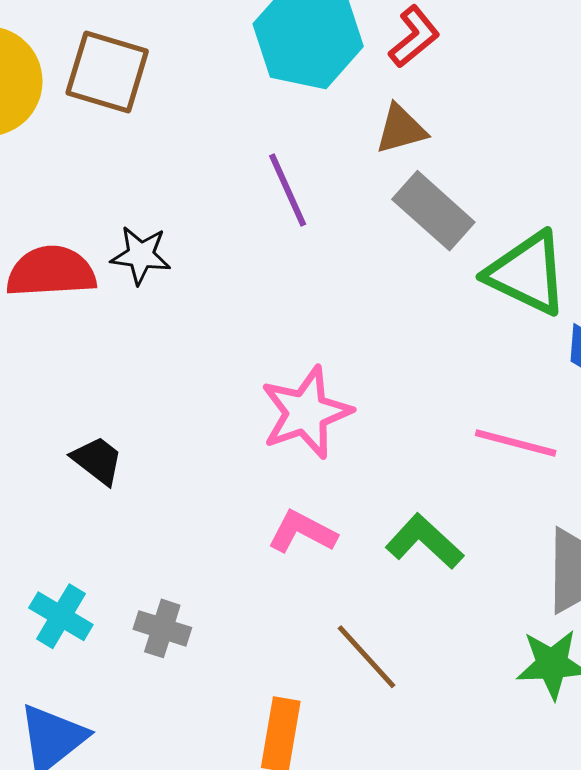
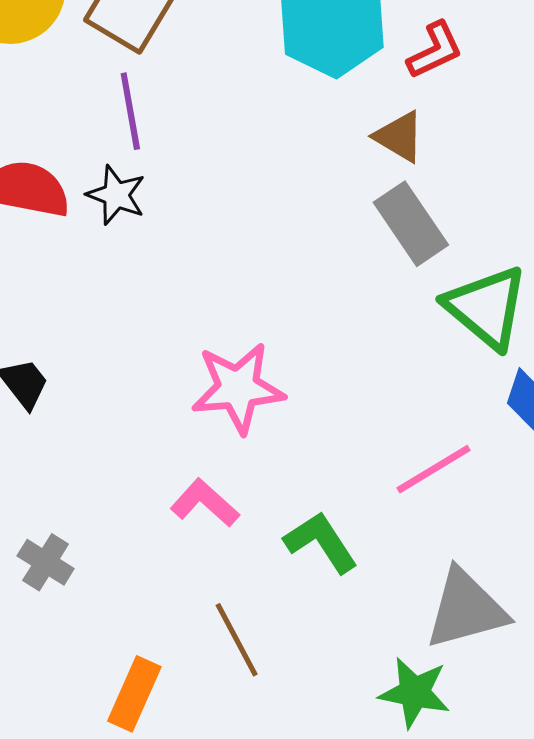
brown triangle: (401, 129) -> (399, 137), turned 32
purple line: (288, 190) -> (130, 111), moved
pink line: (516, 443) -> (434, 469), turned -60

